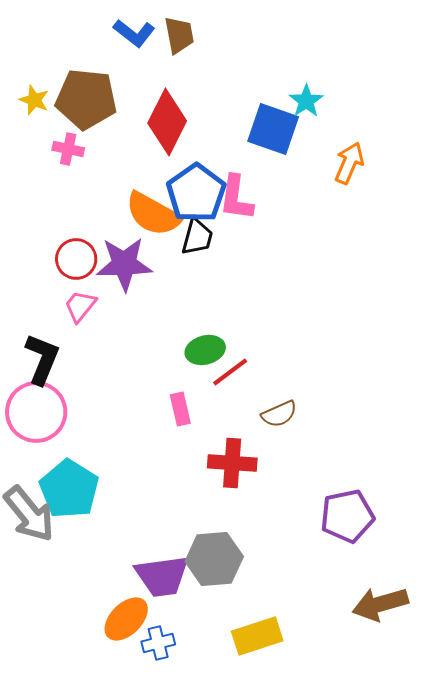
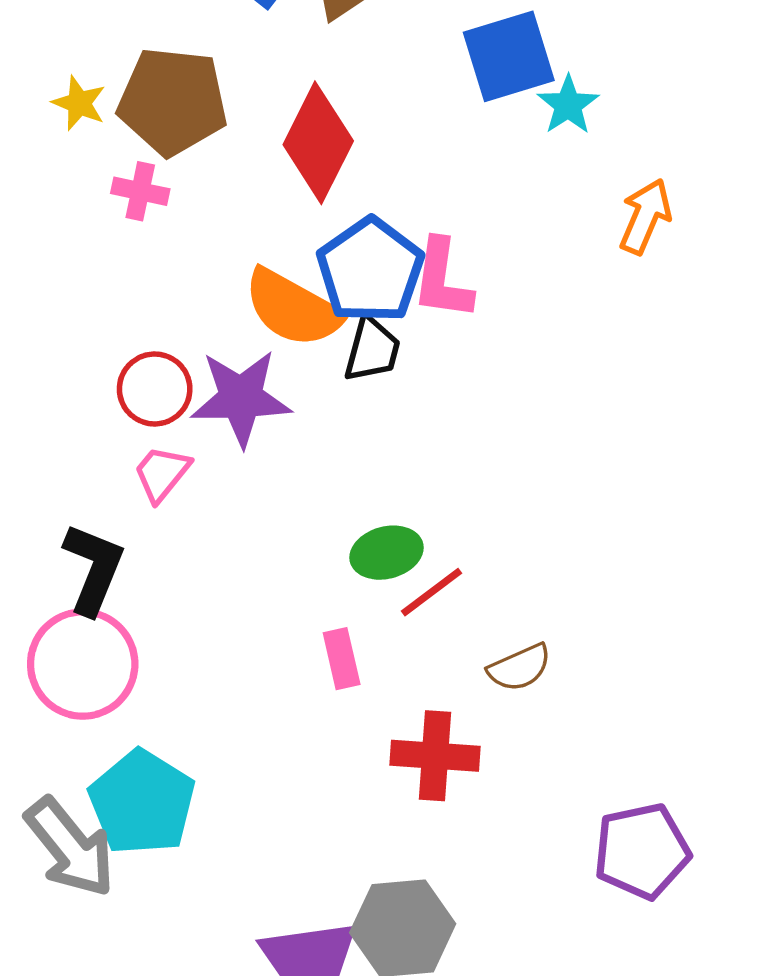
blue square: (273, 129) -> (509, 56), moved, turned -36

